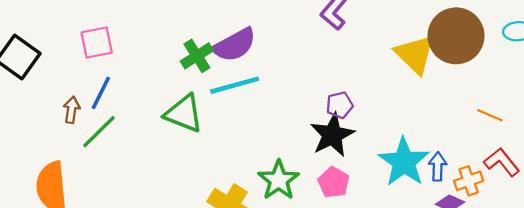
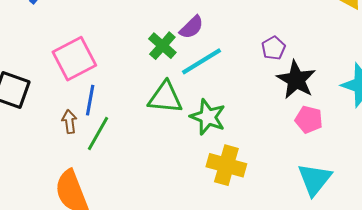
pink square: (97, 43) -> (74, 59), size x1.4
purple semicircle: (234, 45) -> (192, 27), size x0.7
purple pentagon: (340, 105) -> (273, 48), moved
green star: (279, 180) -> (208, 117), moved

